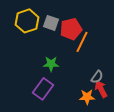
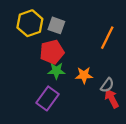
red pentagon: (71, 29) -> (52, 52), moved
orange line: (82, 42) -> (107, 38), moved
orange star: (87, 97) -> (84, 75), moved

